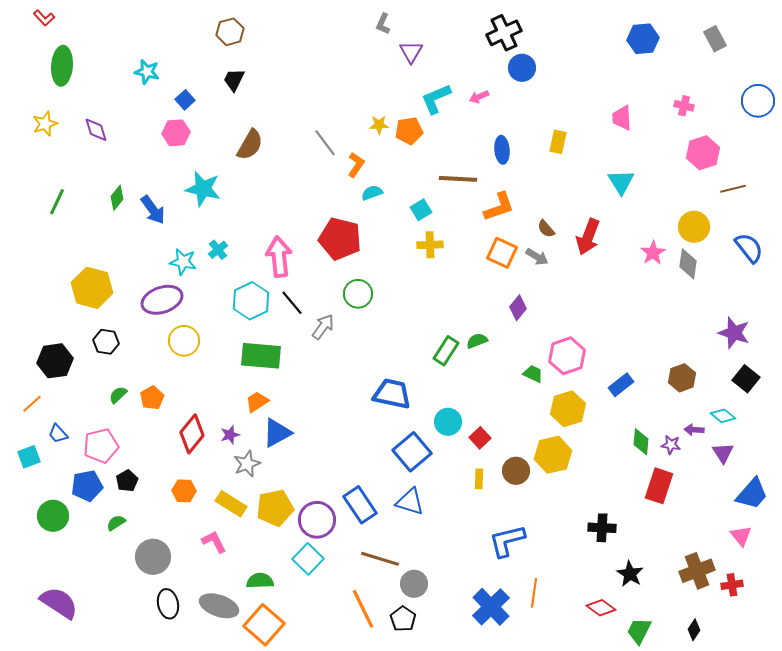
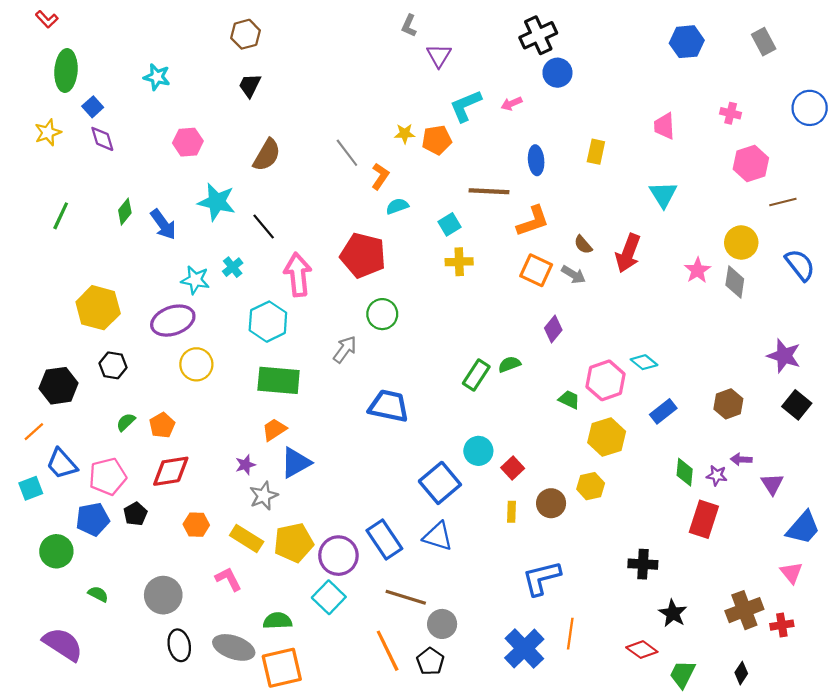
blue square: (185, 100) -> (93, 107), moved
black line: (292, 303) -> (264, 227), moved
blue trapezoid: (392, 394) -> (389, 406), moved
cyan diamond: (723, 416) -> (644, 362), moved
blue trapezoid: (58, 434) -> (62, 464), size x1.5
red diamond: (192, 434) -> (171, 471), moved, turned 42
yellow hexagon: (553, 455) -> (591, 486), size x0.7
green semicircle: (116, 523) -> (98, 594), moved, turned 60
orange square: (264, 625) -> (282, 668), turned 36

